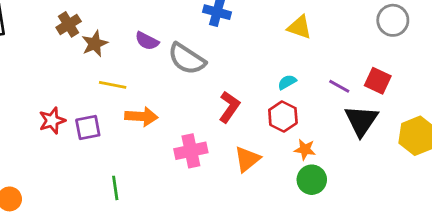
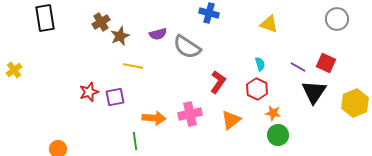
purple semicircle: (147, 41) -> (158, 34), turned -42
cyan semicircle: (287, 82) -> (260, 64), turned 104
orange arrow: (141, 116) -> (154, 118), moved

